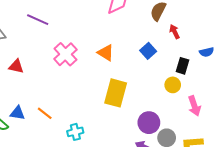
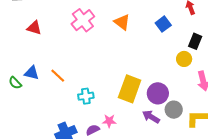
yellow rectangle: (116, 93) -> (130, 89), moved

